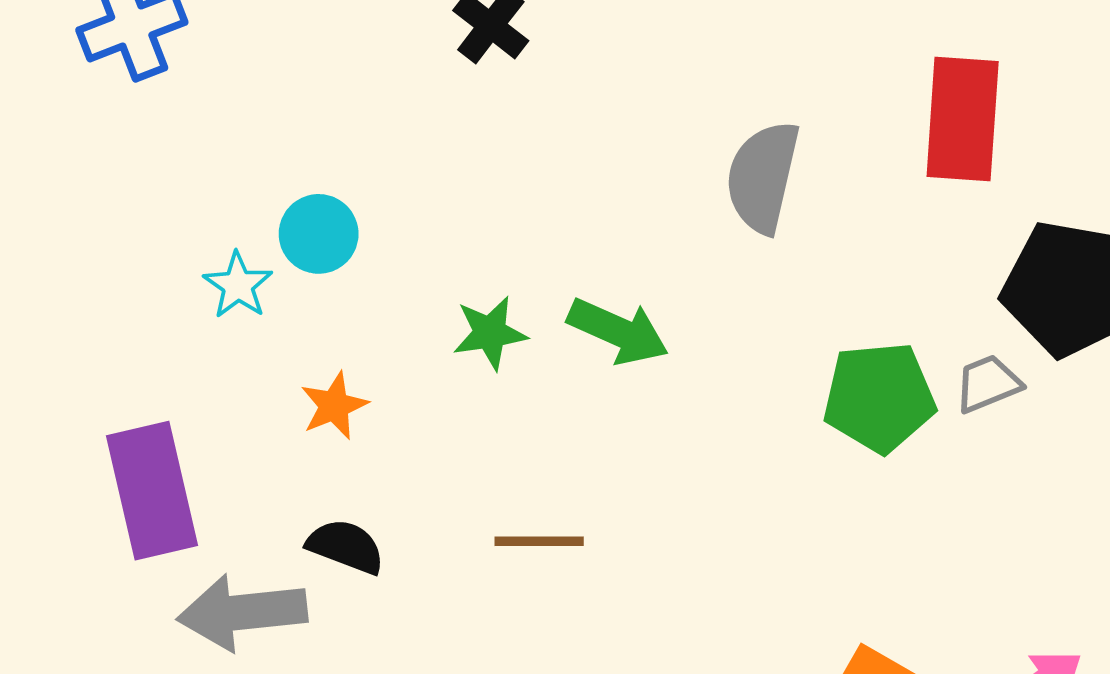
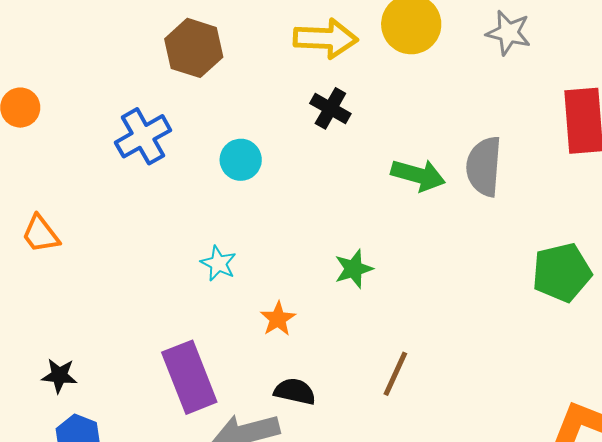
cyan circle: (319, 234) -> (241, 160), moved
green arrow: (618, 331) -> (418, 175), moved
brown line: (539, 541) -> (395, 374), turned -57

